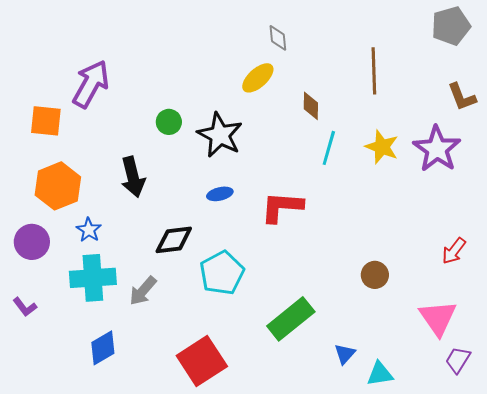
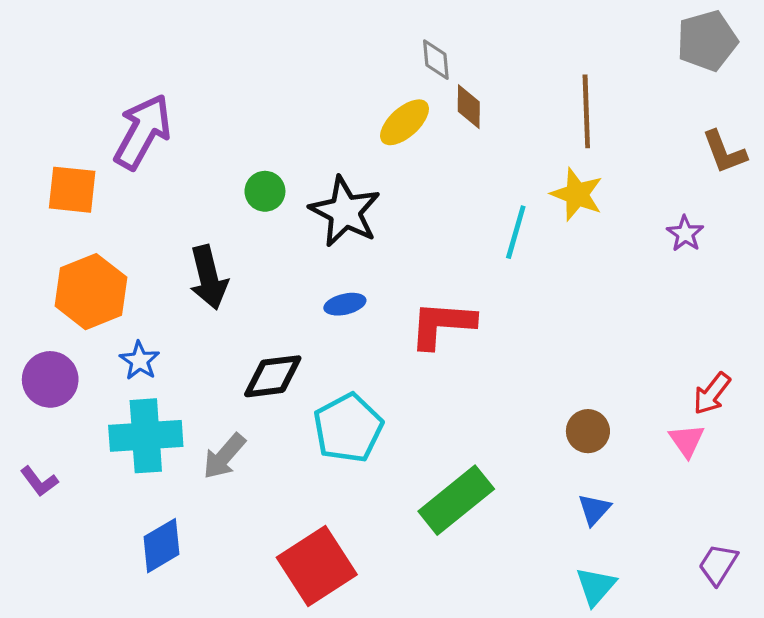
brown diamond: (311, 106) -> (469, 107), moved
yellow star: (382, 147) -> (577, 194), moved
purple star: (437, 149) -> (685, 234), size x0.5
pink triangle: (438, 318) -> (687, 441), moved, size x0.6
blue triangle: (345, 354) -> (594, 510), moved
cyan triangle: (380, 374) -> (596, 586), turned -40

